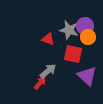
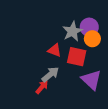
gray star: (69, 30) -> (72, 31), turned 30
red triangle: (48, 39) -> (55, 50), moved

